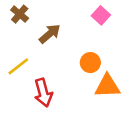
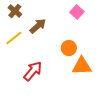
yellow line: (18, 66) -> (14, 38), moved
red arrow: (43, 93) -> (33, 71), turned -125

